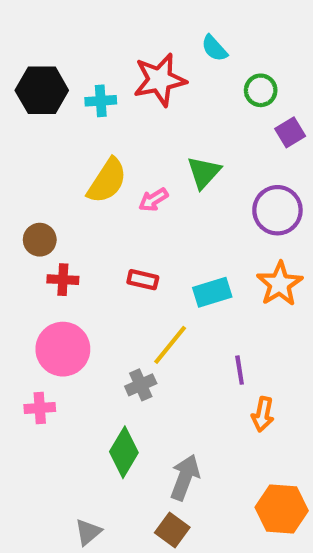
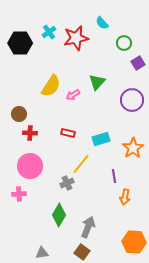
cyan cross: (101, 101) -> (49, 32), moved, turned -32
orange star: (280, 284) -> (133, 148), moved
gray triangle: (88, 532) -> (42, 253), turned 32

